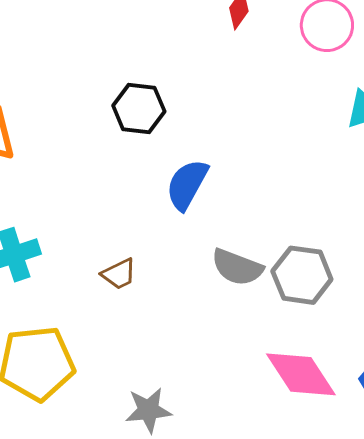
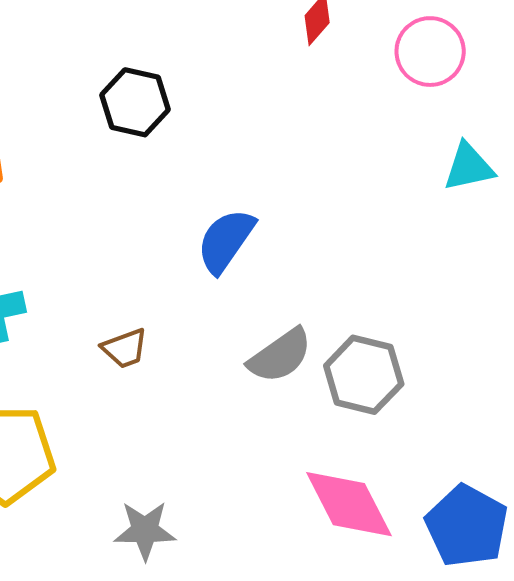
black hexagon: (139, 109) -> (135, 102), moved
gray semicircle: (237, 267) -> (280, 356), turned -62

